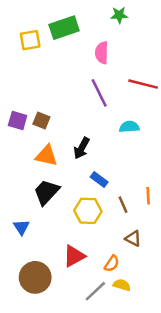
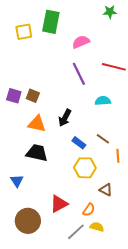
green star: (119, 15) -> (110, 12), moved
green rectangle: (64, 28) -> (51, 22), turned -60
pink semicircle: (102, 53) -> (81, 42), turned 66
black trapezoid: (46, 192) -> (37, 153), turned 60
brown line: (123, 205) -> (103, 139), moved, turned -32
yellow hexagon: (88, 211) -> (85, 168), moved

